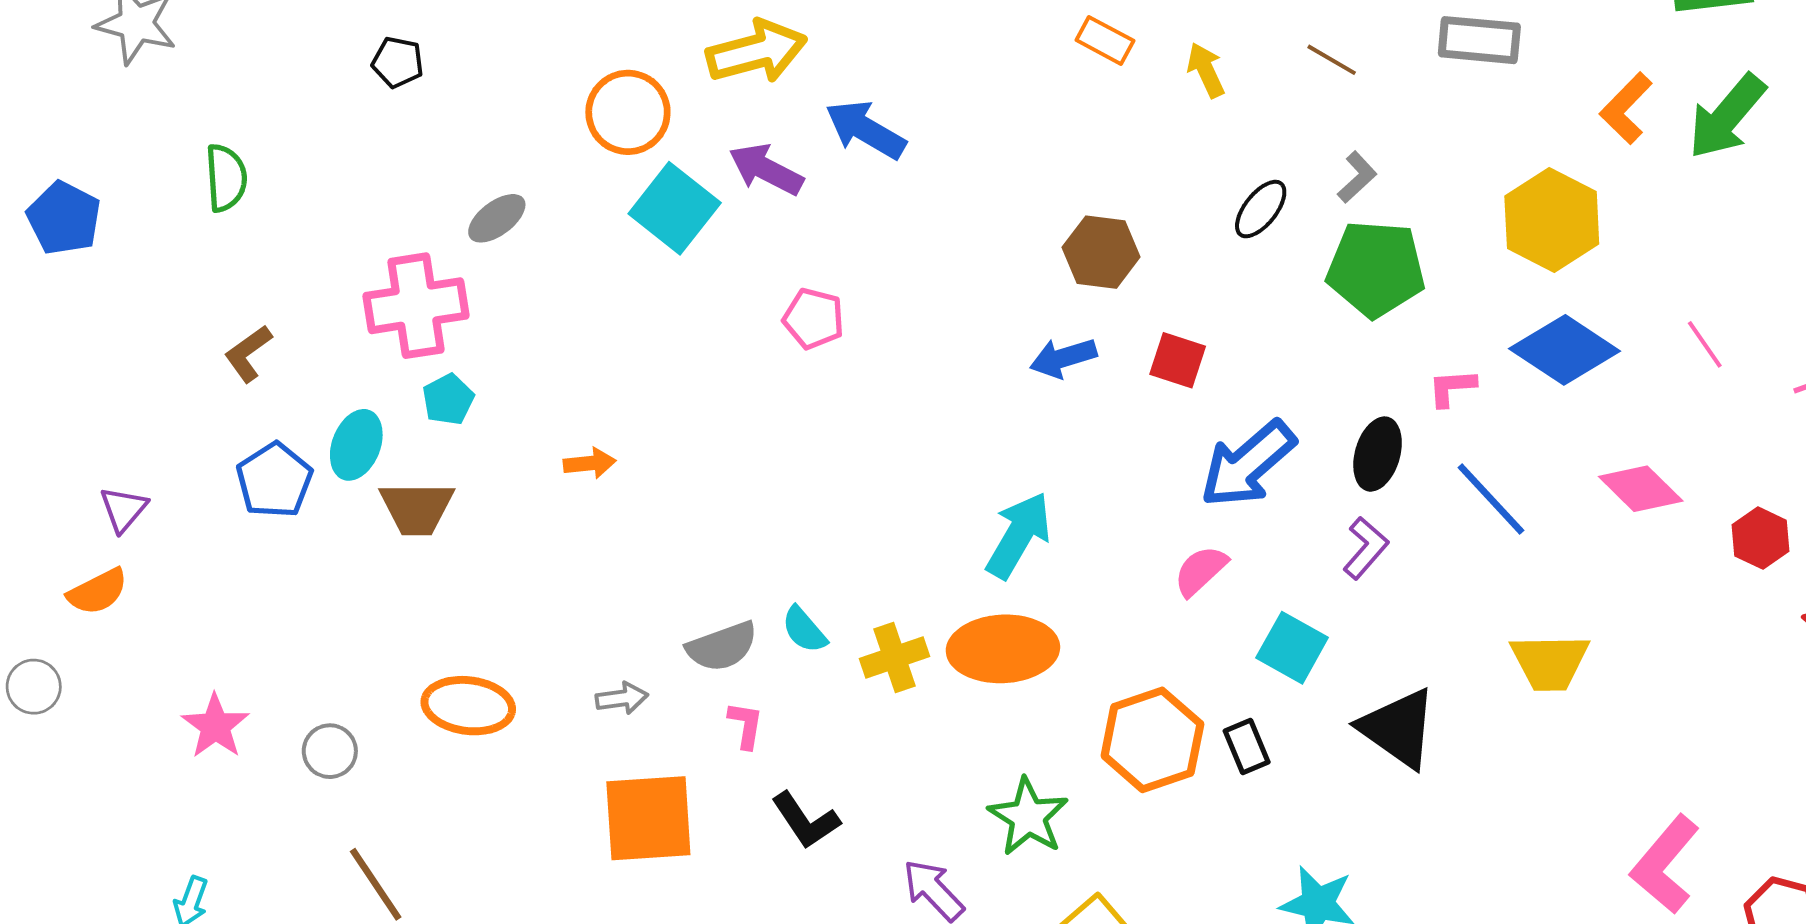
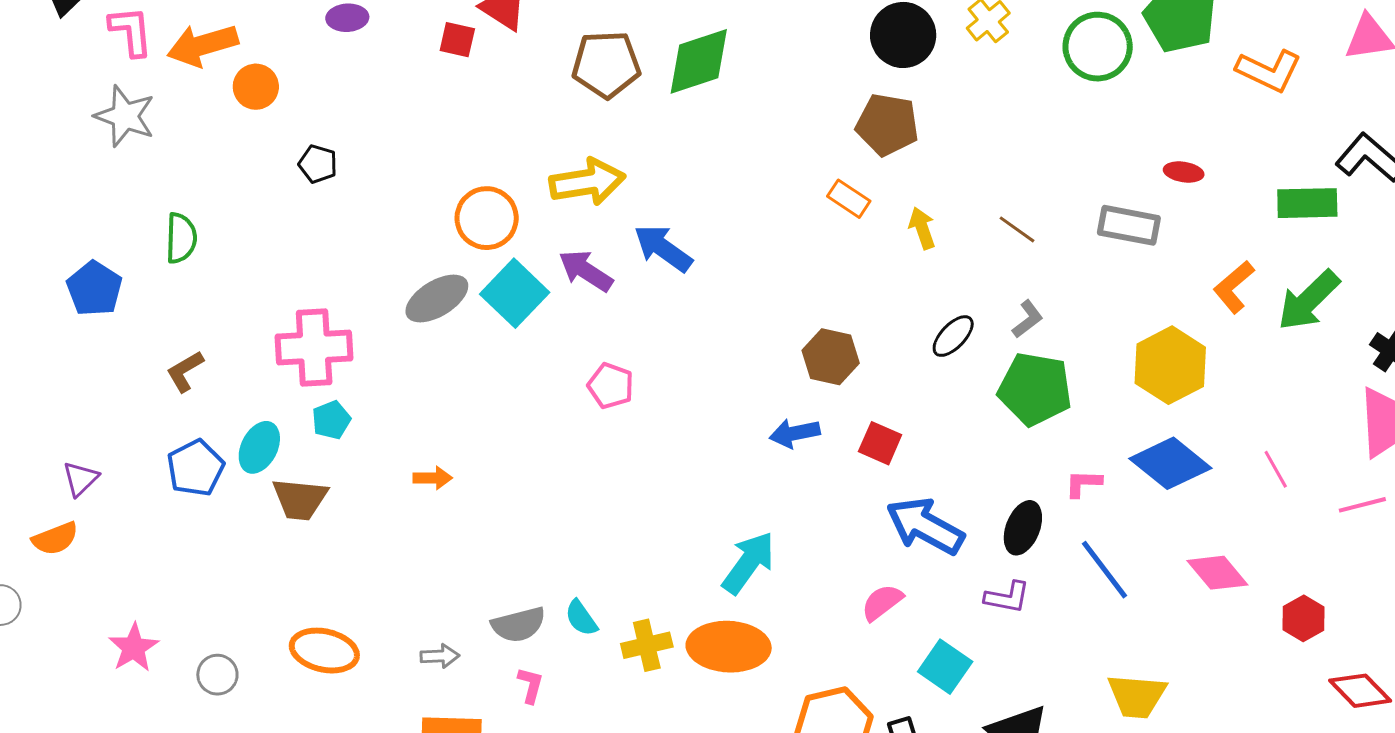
blue pentagon: (64, 218) -> (94, 289), moved
gray ellipse: (497, 218) -> (437, 299), moved, size x1.4
blue arrow: (1248, 464) -> (925, 526), turned 64
purple L-shape: (1366, 548) -> (1007, 597), turned 54

